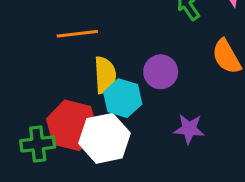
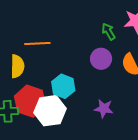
purple circle: (161, 72) -> (101, 59), moved
yellow semicircle: (105, 75) -> (17, 66), moved

